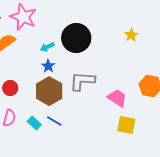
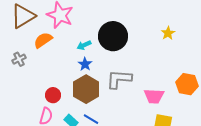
red circle: (10, 88) -> (53, 95), moved
pink trapezoid: (117, 98) -> (154, 96), turned 150

